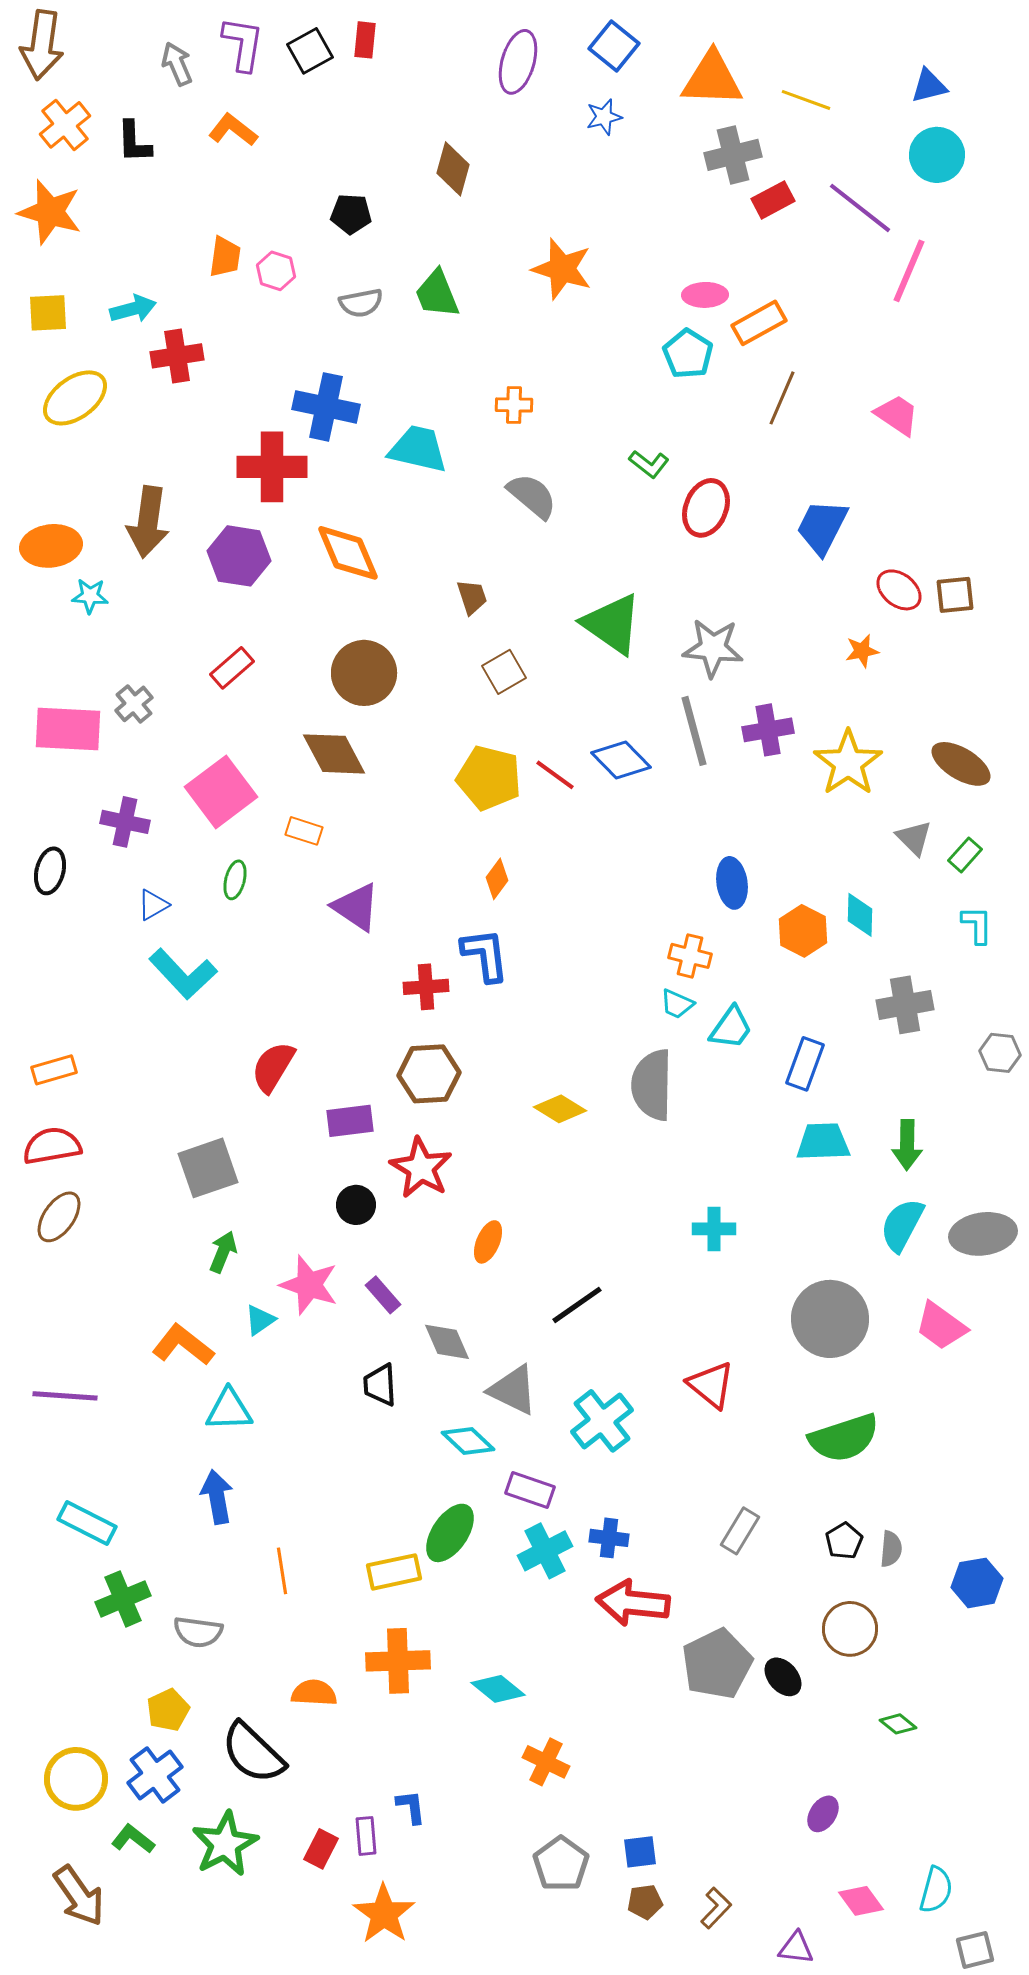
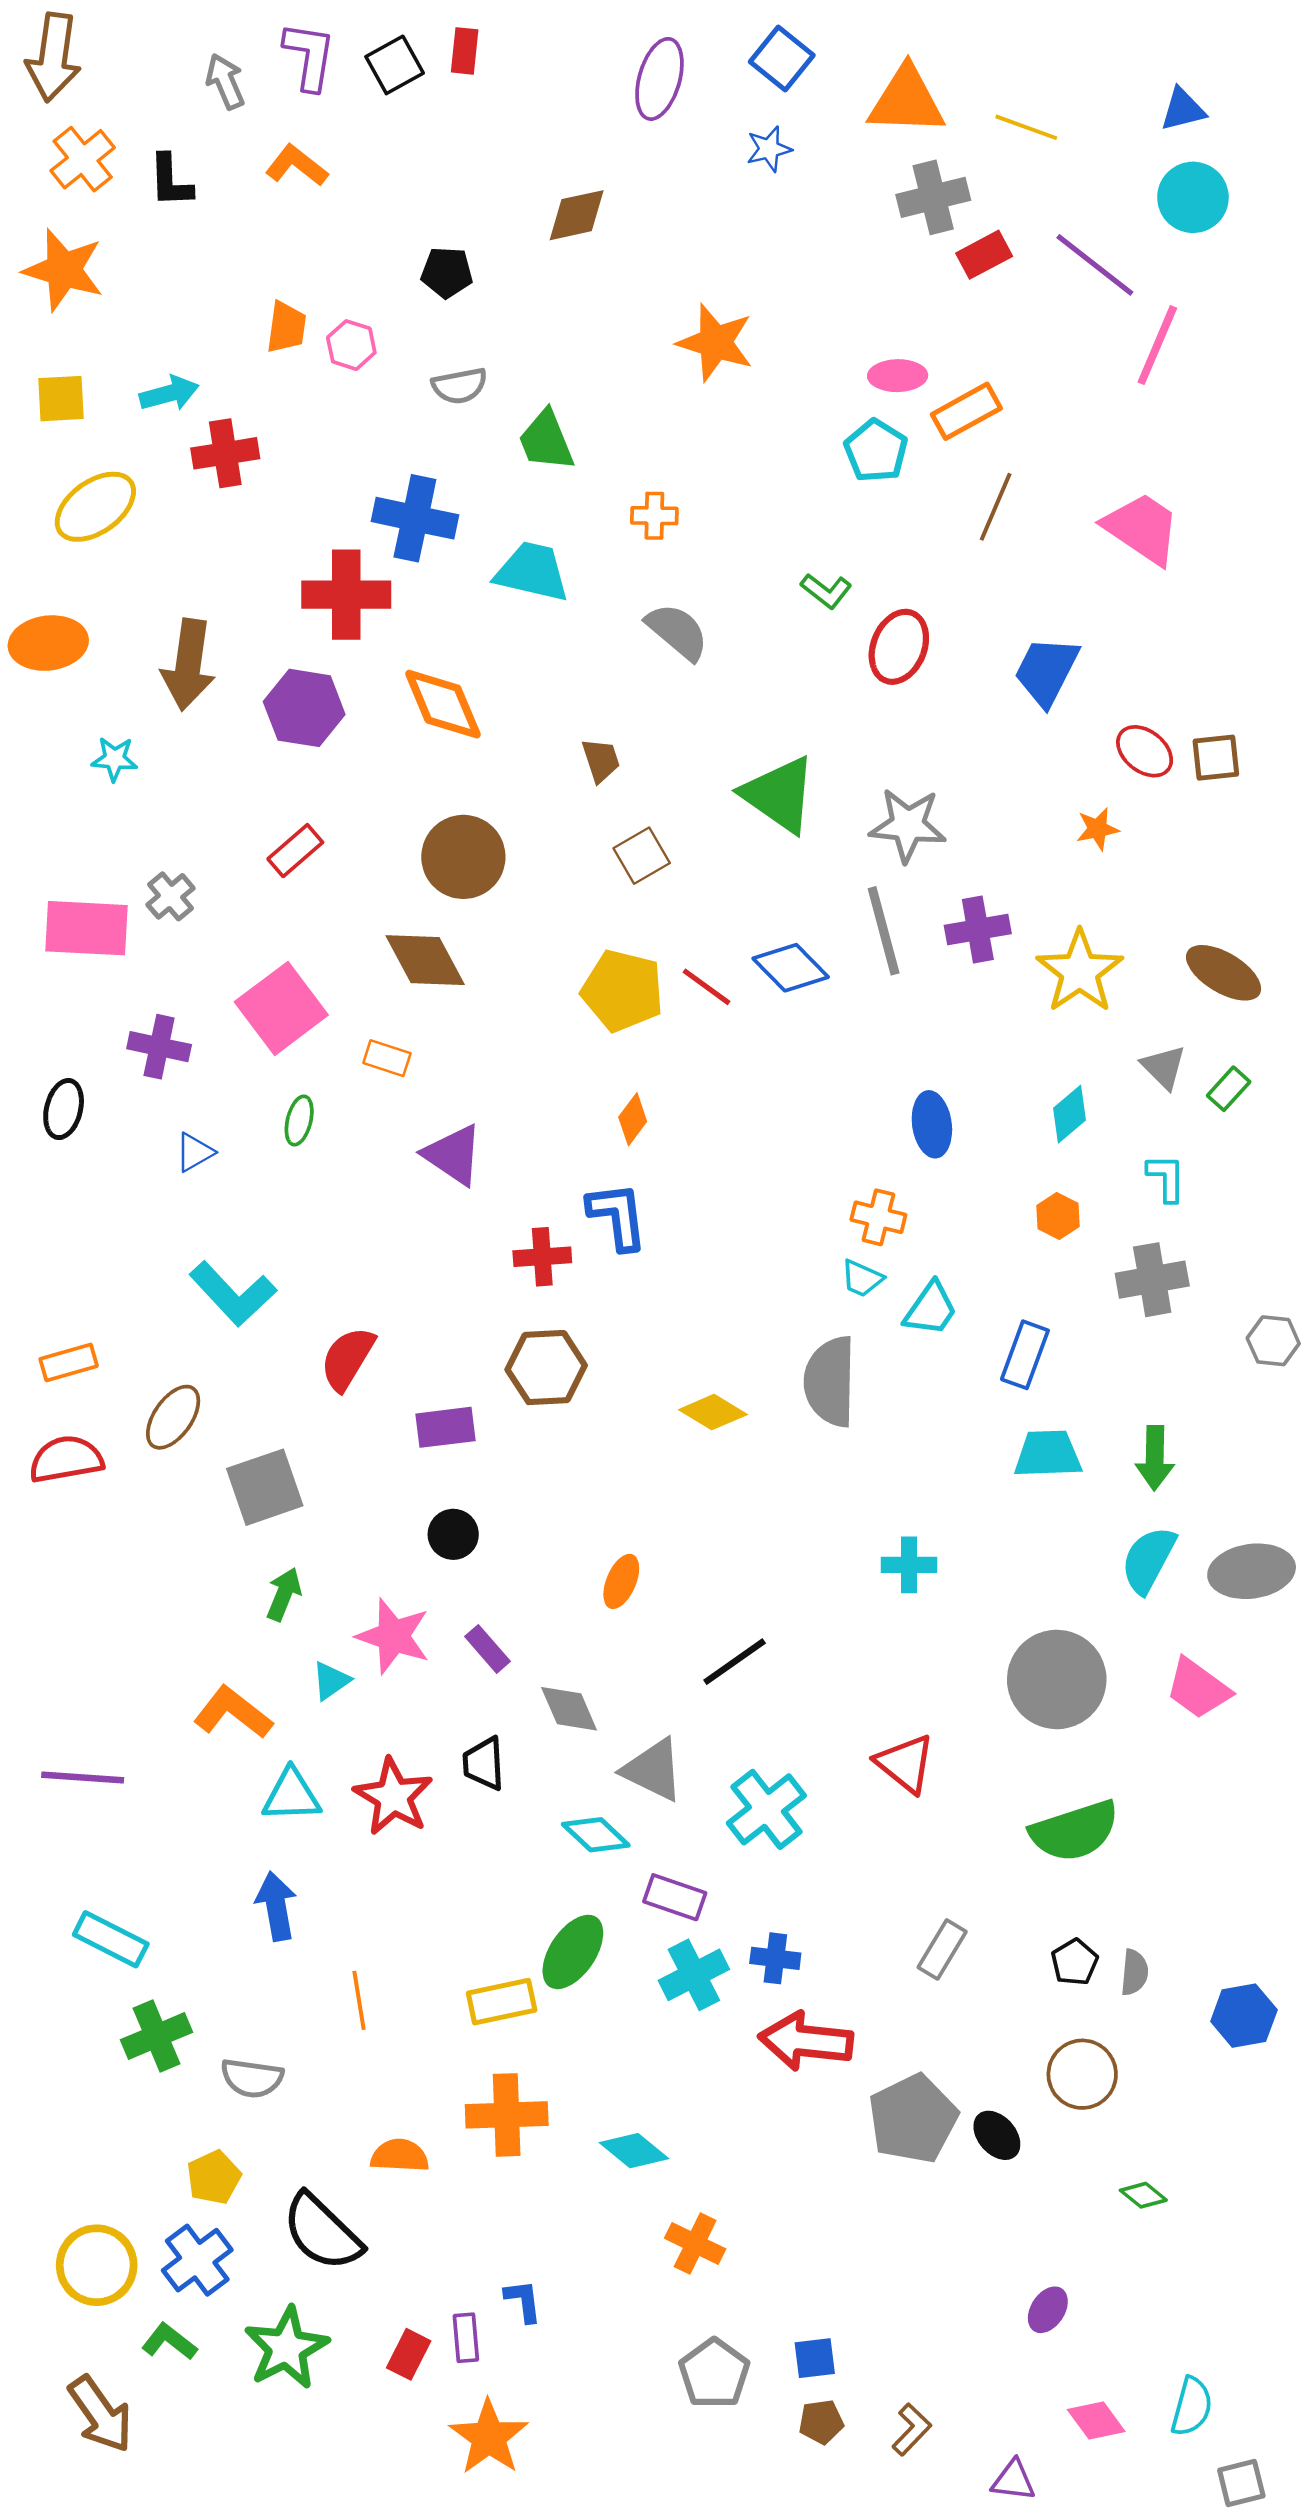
brown diamond: (453, 169) -> (577, 215), turned 62
green trapezoid: (437, 294) -> (546, 441), moved
pink trapezoid: (897, 415) -> (1142, 528), size x1.4
orange ellipse: (51, 546) -> (48, 643), moved
cyan diamond: (860, 915) -> (1069, 1114), moved, turned 48
cyan L-shape: (977, 925) -> (1166, 1178), moved
orange hexagon: (803, 931) -> (1058, 1216), moved, size x0.7
cyan L-shape: (183, 974) -> (233, 1294), moved
red star: (421, 1168) -> (393, 1797), moved
brown ellipse: (59, 1217) -> (173, 1417), moved

